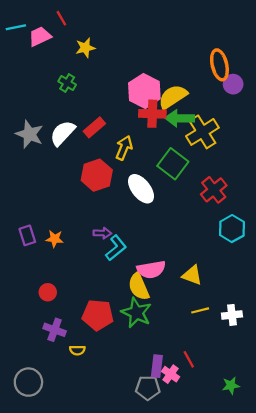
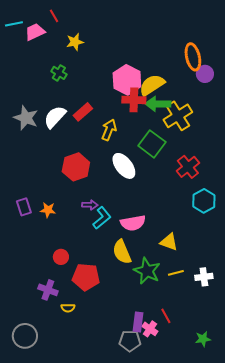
red hexagon: (97, 175) -> (76, 167), moved
pink semicircle: (151, 269) -> (133, 223), moved
red circle: (48, 292) -> (61, 257), moved
green star: (136, 313) -> (147, 271), moved

